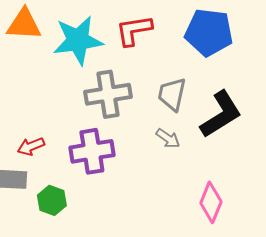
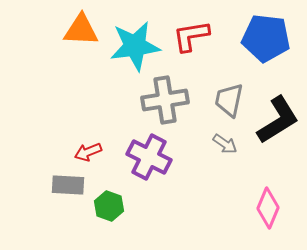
purple cross: (92, 151) -> (149, 157), turned 36

